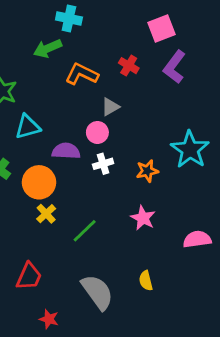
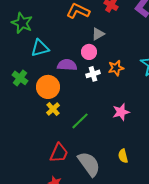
orange star: (147, 171) -> (116, 68), moved
pink star: (143, 218) -> (121, 112), turned 30
red trapezoid: (29, 276) -> (59, 153), moved

